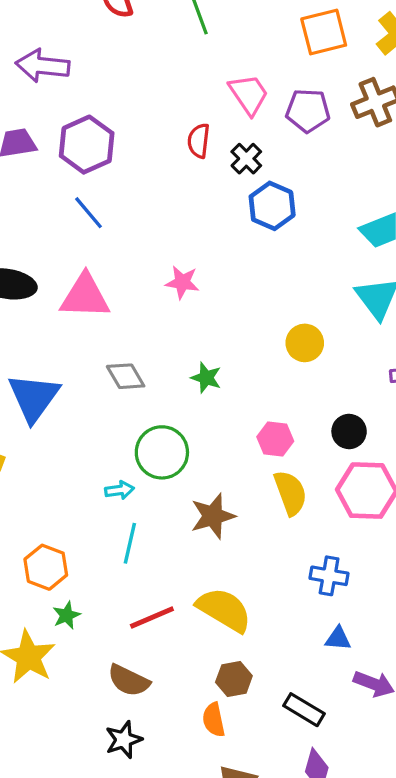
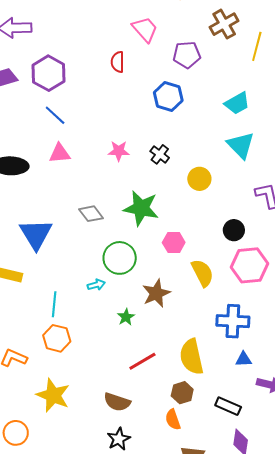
purple pentagon: (308, 111) -> (187, 55), moved
black cross: (246, 159) -> (160, 154), moved
pink triangle: (85, 296) -> (60, 153), moved, size x0.7
green star: (206, 378) -> (141, 208), size x1.8
pink hexagon: (275, 439) -> (174, 243), moved
cyan line: (130, 543) -> (54, 304), moved
blue cross: (329, 576) -> (233, 321), size x1.4
yellow semicircle: (224, 610) -> (192, 357), moved, turned -126
green star: (67, 615) -> (126, 317), moved
red line: (152, 617) -> (142, 361), moved

